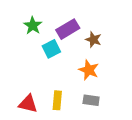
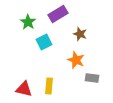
purple rectangle: (68, 29) -> (58, 14), moved
gray rectangle: (91, 100) -> (92, 78), moved

